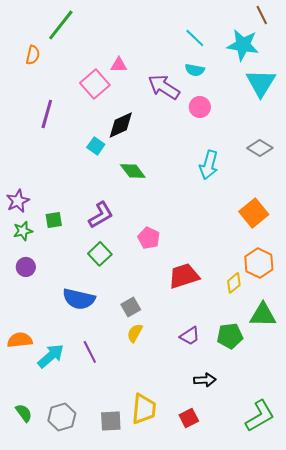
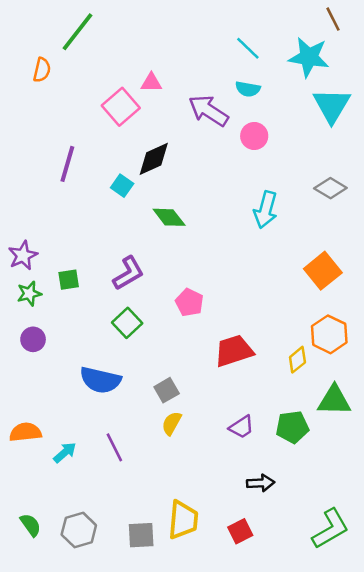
purple line: (47, 114) -> (67, 164), moved
cyan arrow: (51, 356) -> (65, 452), size x0.7

